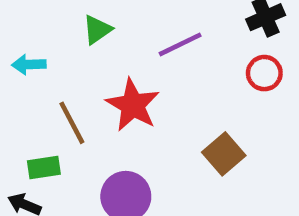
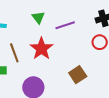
green triangle: (97, 30) -> (38, 17), moved, turned -40

